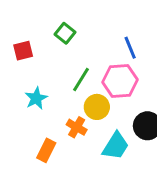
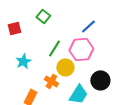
blue line: (130, 48) -> (88, 26), turned 70

